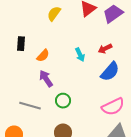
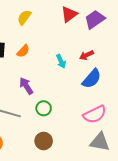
yellow semicircle: (54, 14) -> (24, 17), moved
orange semicircle: (43, 56) -> (23, 51), moved

